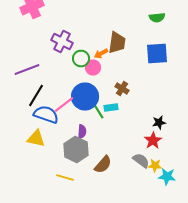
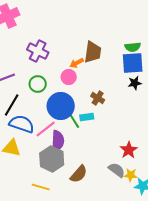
green semicircle: (157, 18) -> (133, 47), moved
green circle: (81, 58) -> (38, 84), moved
pink line: (64, 104) -> (46, 129), moved
black star: (159, 122) -> (135, 83), moved
purple semicircle: (82, 132) -> (58, 141), size x1.5

